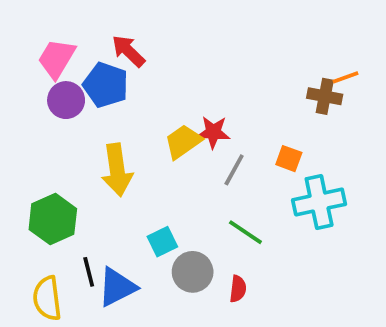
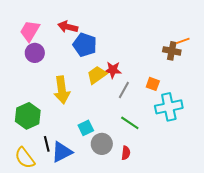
red arrow: (128, 51) -> (68, 27), turned -30
blue pentagon: (106, 85) -> (85, 45), moved
yellow semicircle: (47, 298) -> (25, 158), turned -30

